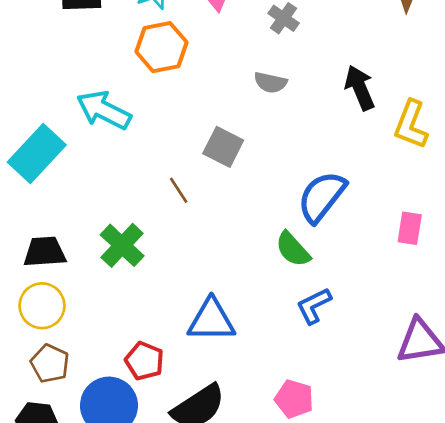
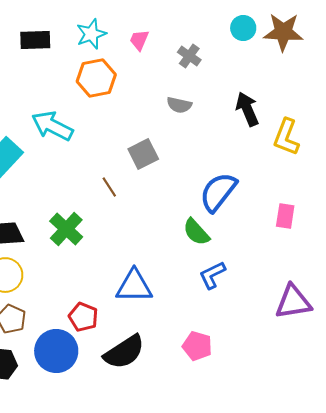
gray square: (223, 147) -> (143, 154), turned 36

